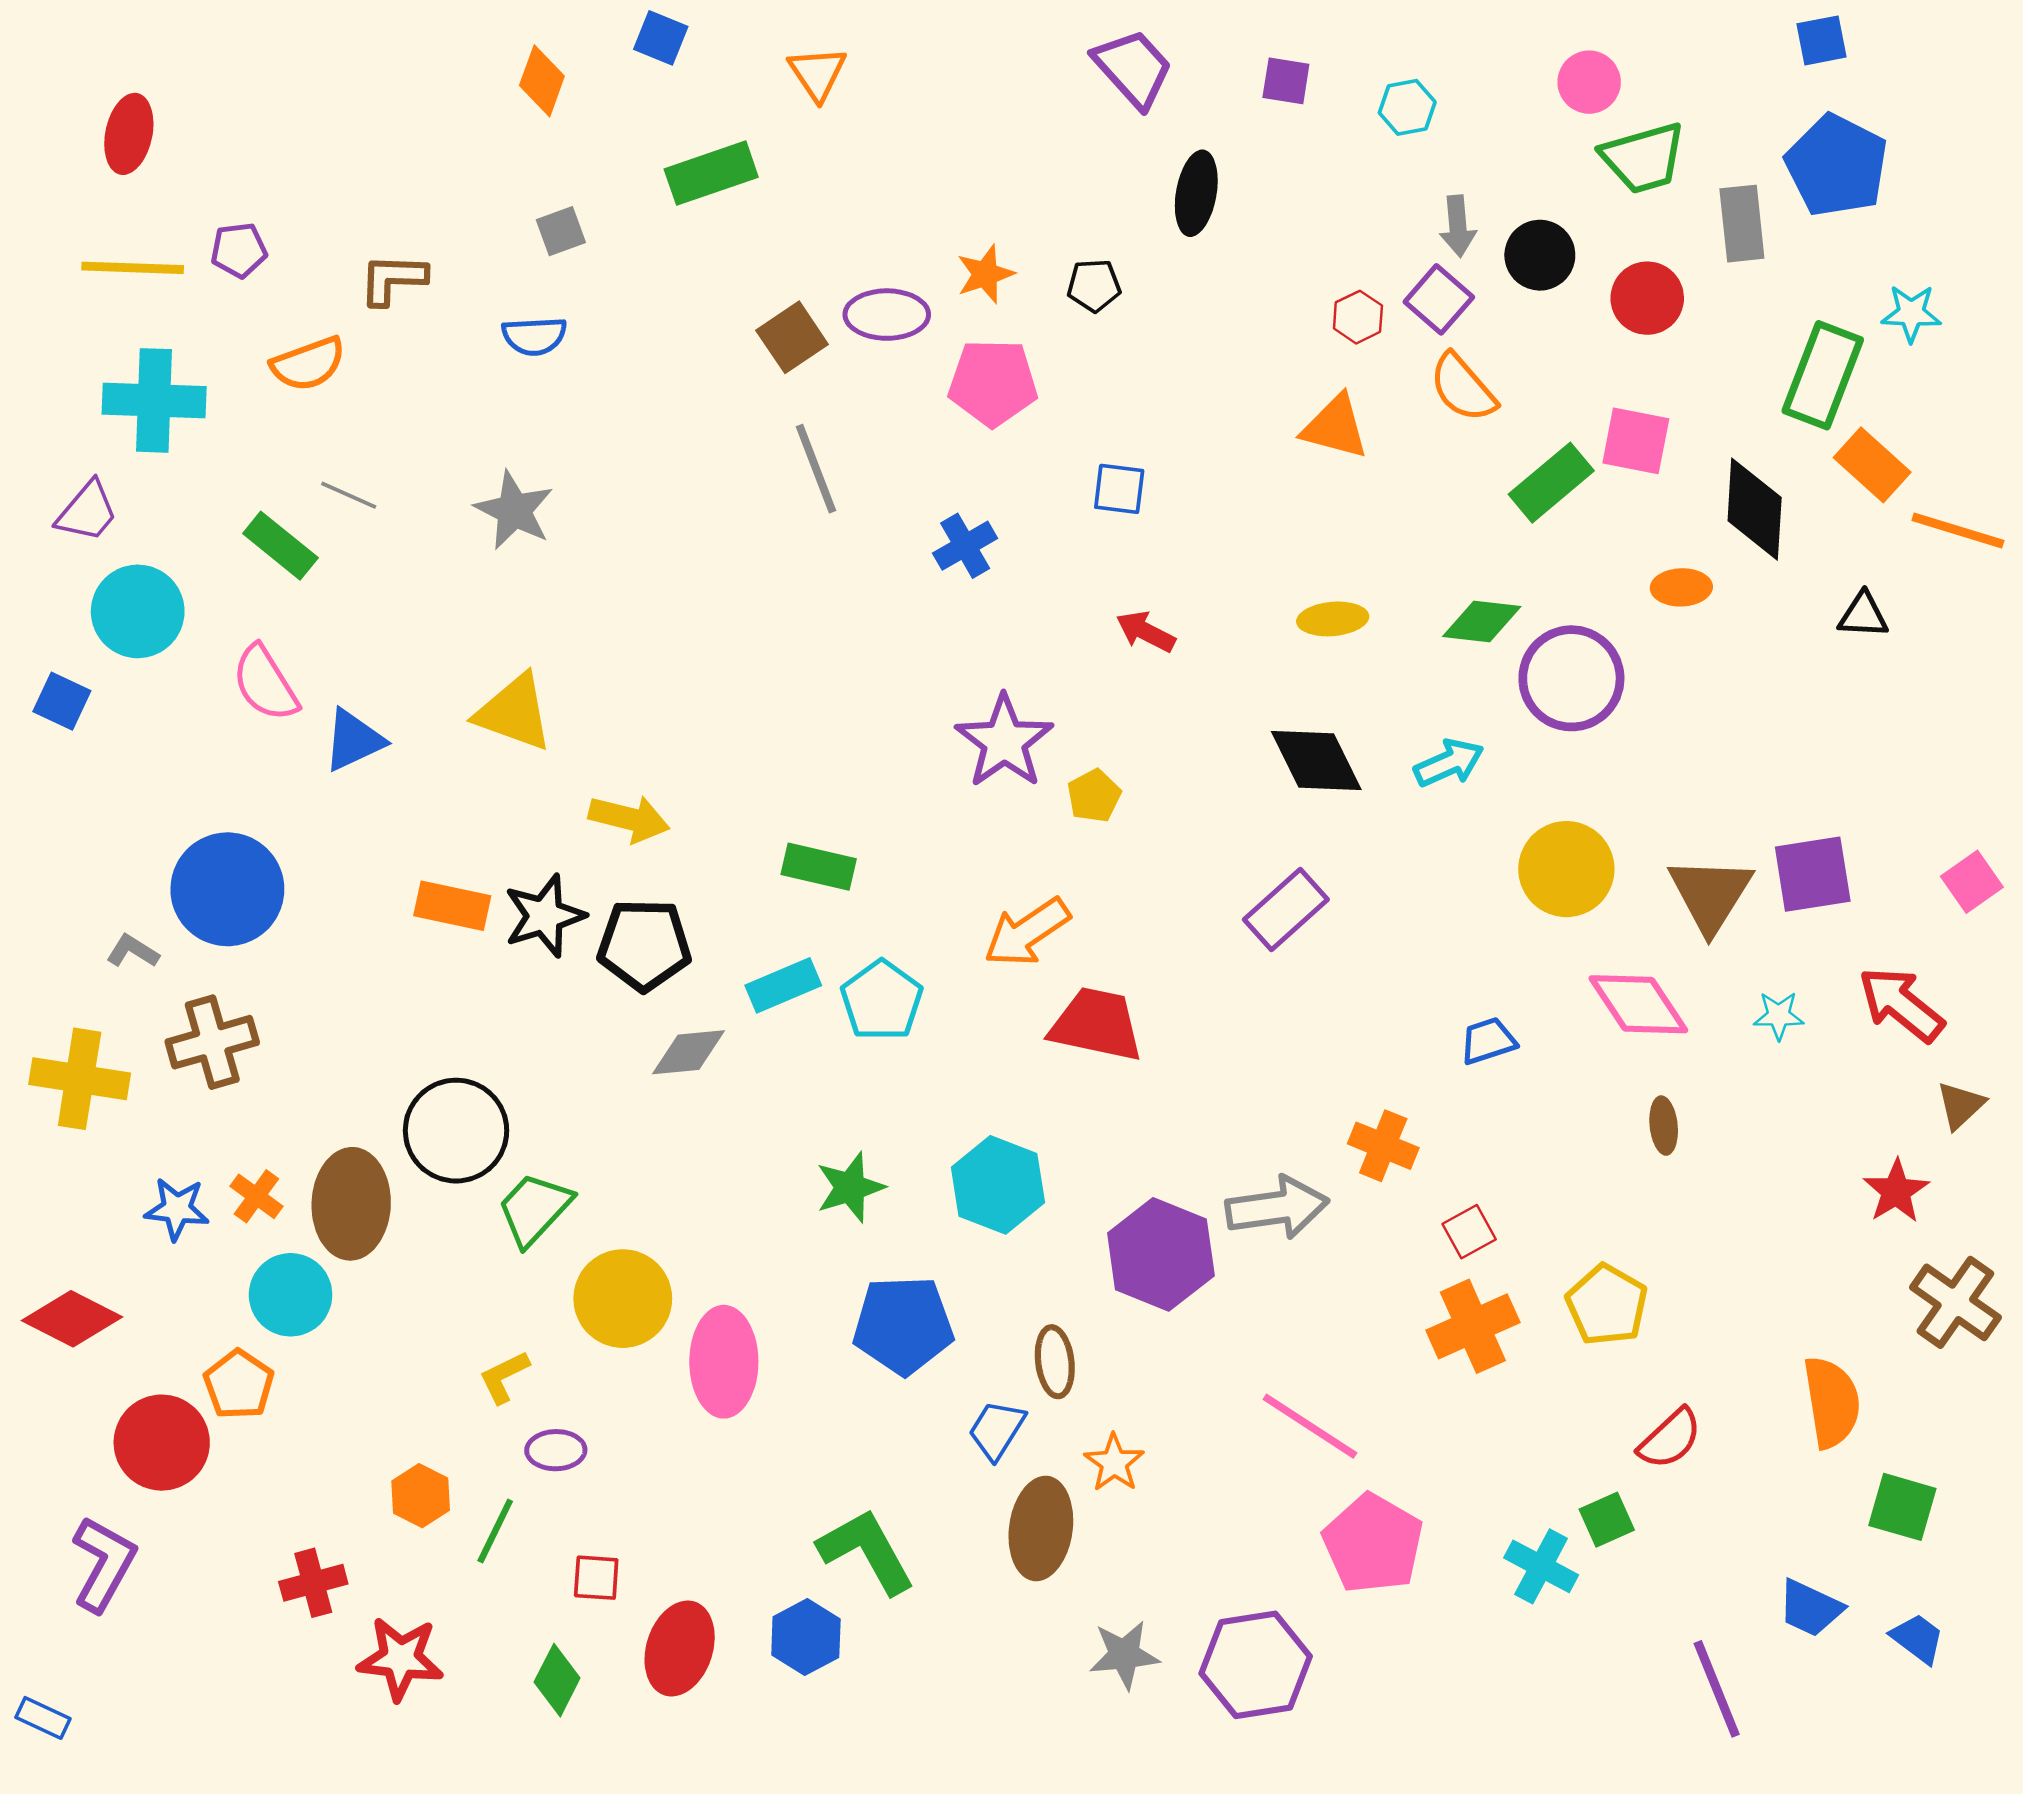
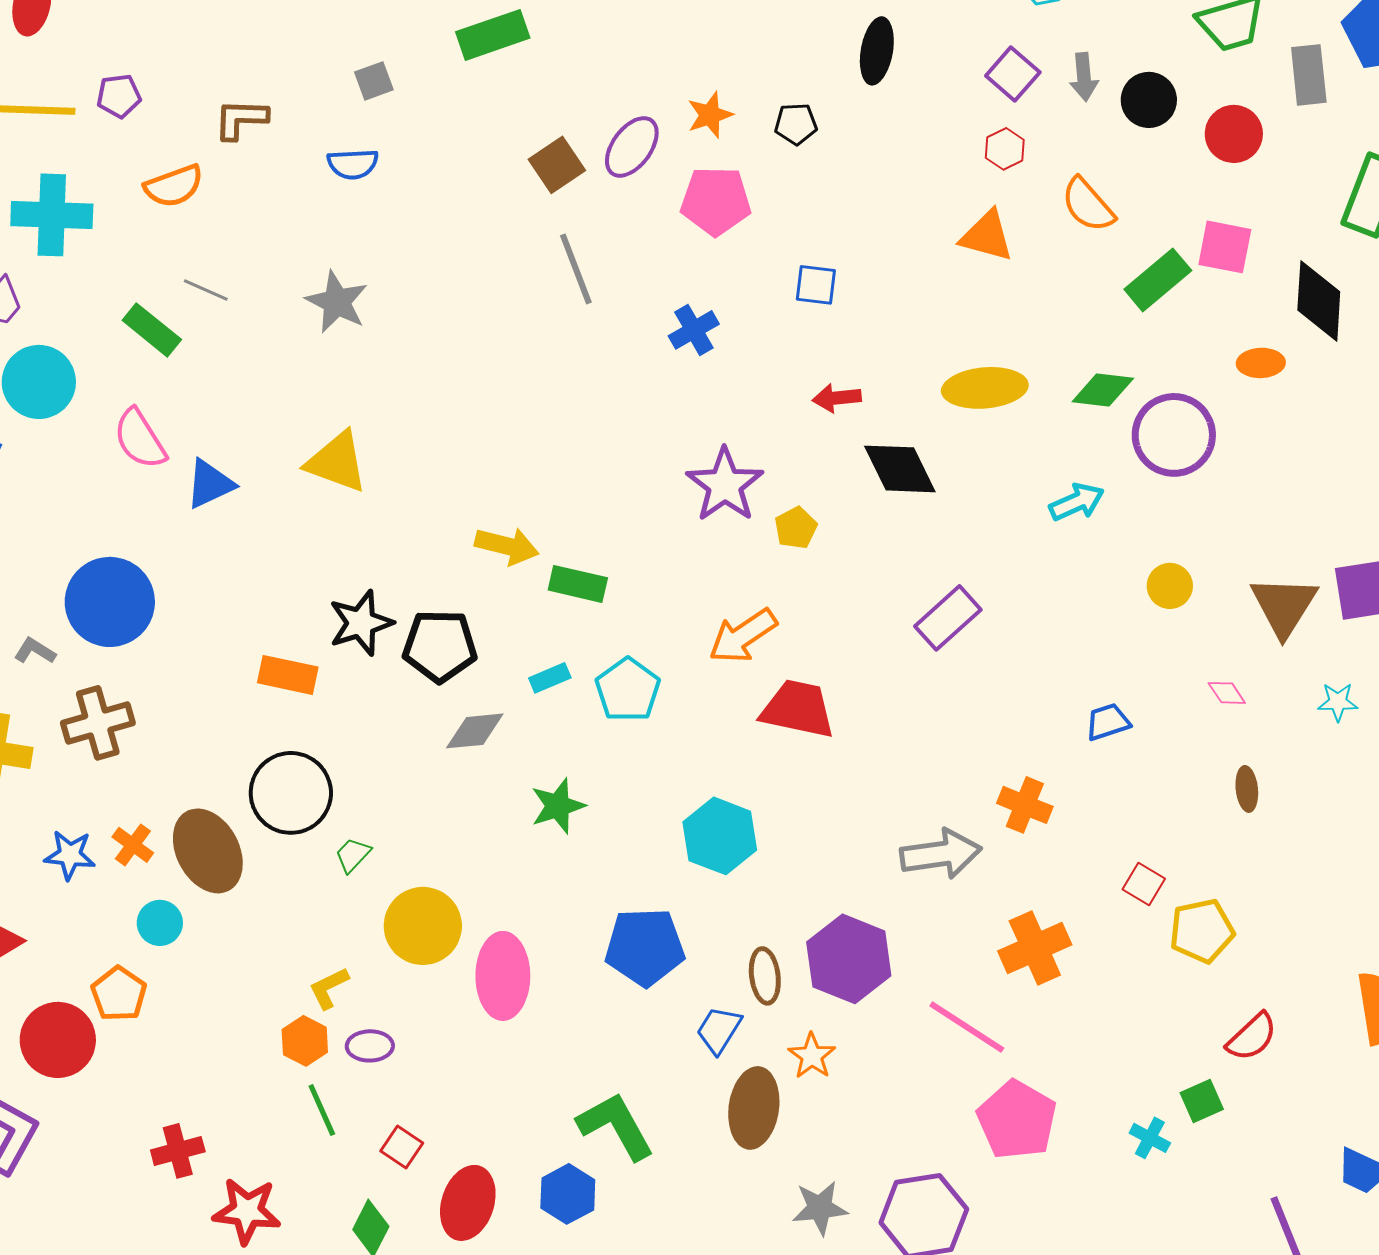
purple square: (1439, 299) -> (1013, 74), moved
purple ellipse: (887, 315) -> (632, 147), turned -54
yellow ellipse: (1333, 619) -> (985, 388), size x1.5
red arrow: (1146, 632) -> (837, 398), turned -33
black diamond: (1316, 760) -> (900, 469), moved
yellow arrow: (629, 819) -> (507, 546), moved
yellow circle: (1566, 869) -> (1170, 586), size x0.6
orange rectangle: (452, 906) -> (288, 675), moved
cyan rectangle: (783, 985) -> (550, 678), size x0.7
pink diamond: (1638, 1004) -> (1227, 693), size x0.5
green star: (850, 1187) -> (558, 806), moved
brown ellipse: (351, 1204) -> (208, 851), turned -30
green trapezoid: (534, 1209) -> (353, 855), size x0.6
red square: (1469, 1232) -> (1144, 884), moved, turned -30
purple hexagon: (1161, 1254) -> (849, 959), moved
cyan circle: (291, 1295) -> (160, 923), size x0.7
yellow pentagon: (1607, 1305) -> (1202, 931), turned 30
orange cross: (1473, 1326) -> (1035, 948), moved
orange hexagon: (421, 1496) -> (305, 1041), moved
green line: (495, 1531) -> (322, 1110), turned -50
cyan cross: (1541, 1566) -> (1150, 1138), size x0.7
red square: (596, 1578) -> (402, 1147), turned 30

